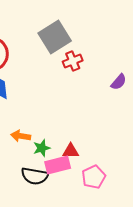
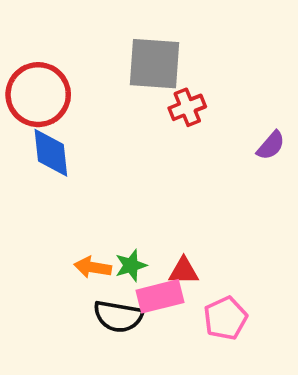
gray square: (55, 37) -> (155, 64), turned 36
orange arrow: (21, 136) -> (93, 267), moved

